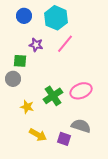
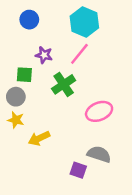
cyan hexagon: (56, 18) -> (84, 22), moved
green cross: (53, 96) -> (64, 84), moved
yellow star: (27, 107) -> (16, 120), moved
yellow arrow: (38, 135) -> (39, 138), moved, turned 126

